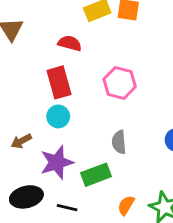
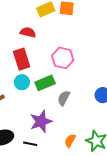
gray semicircle: (119, 142) -> (64, 98), turned 35
purple star: (57, 162) -> (41, 121), moved
green rectangle: (96, 175) -> (45, 83), moved

